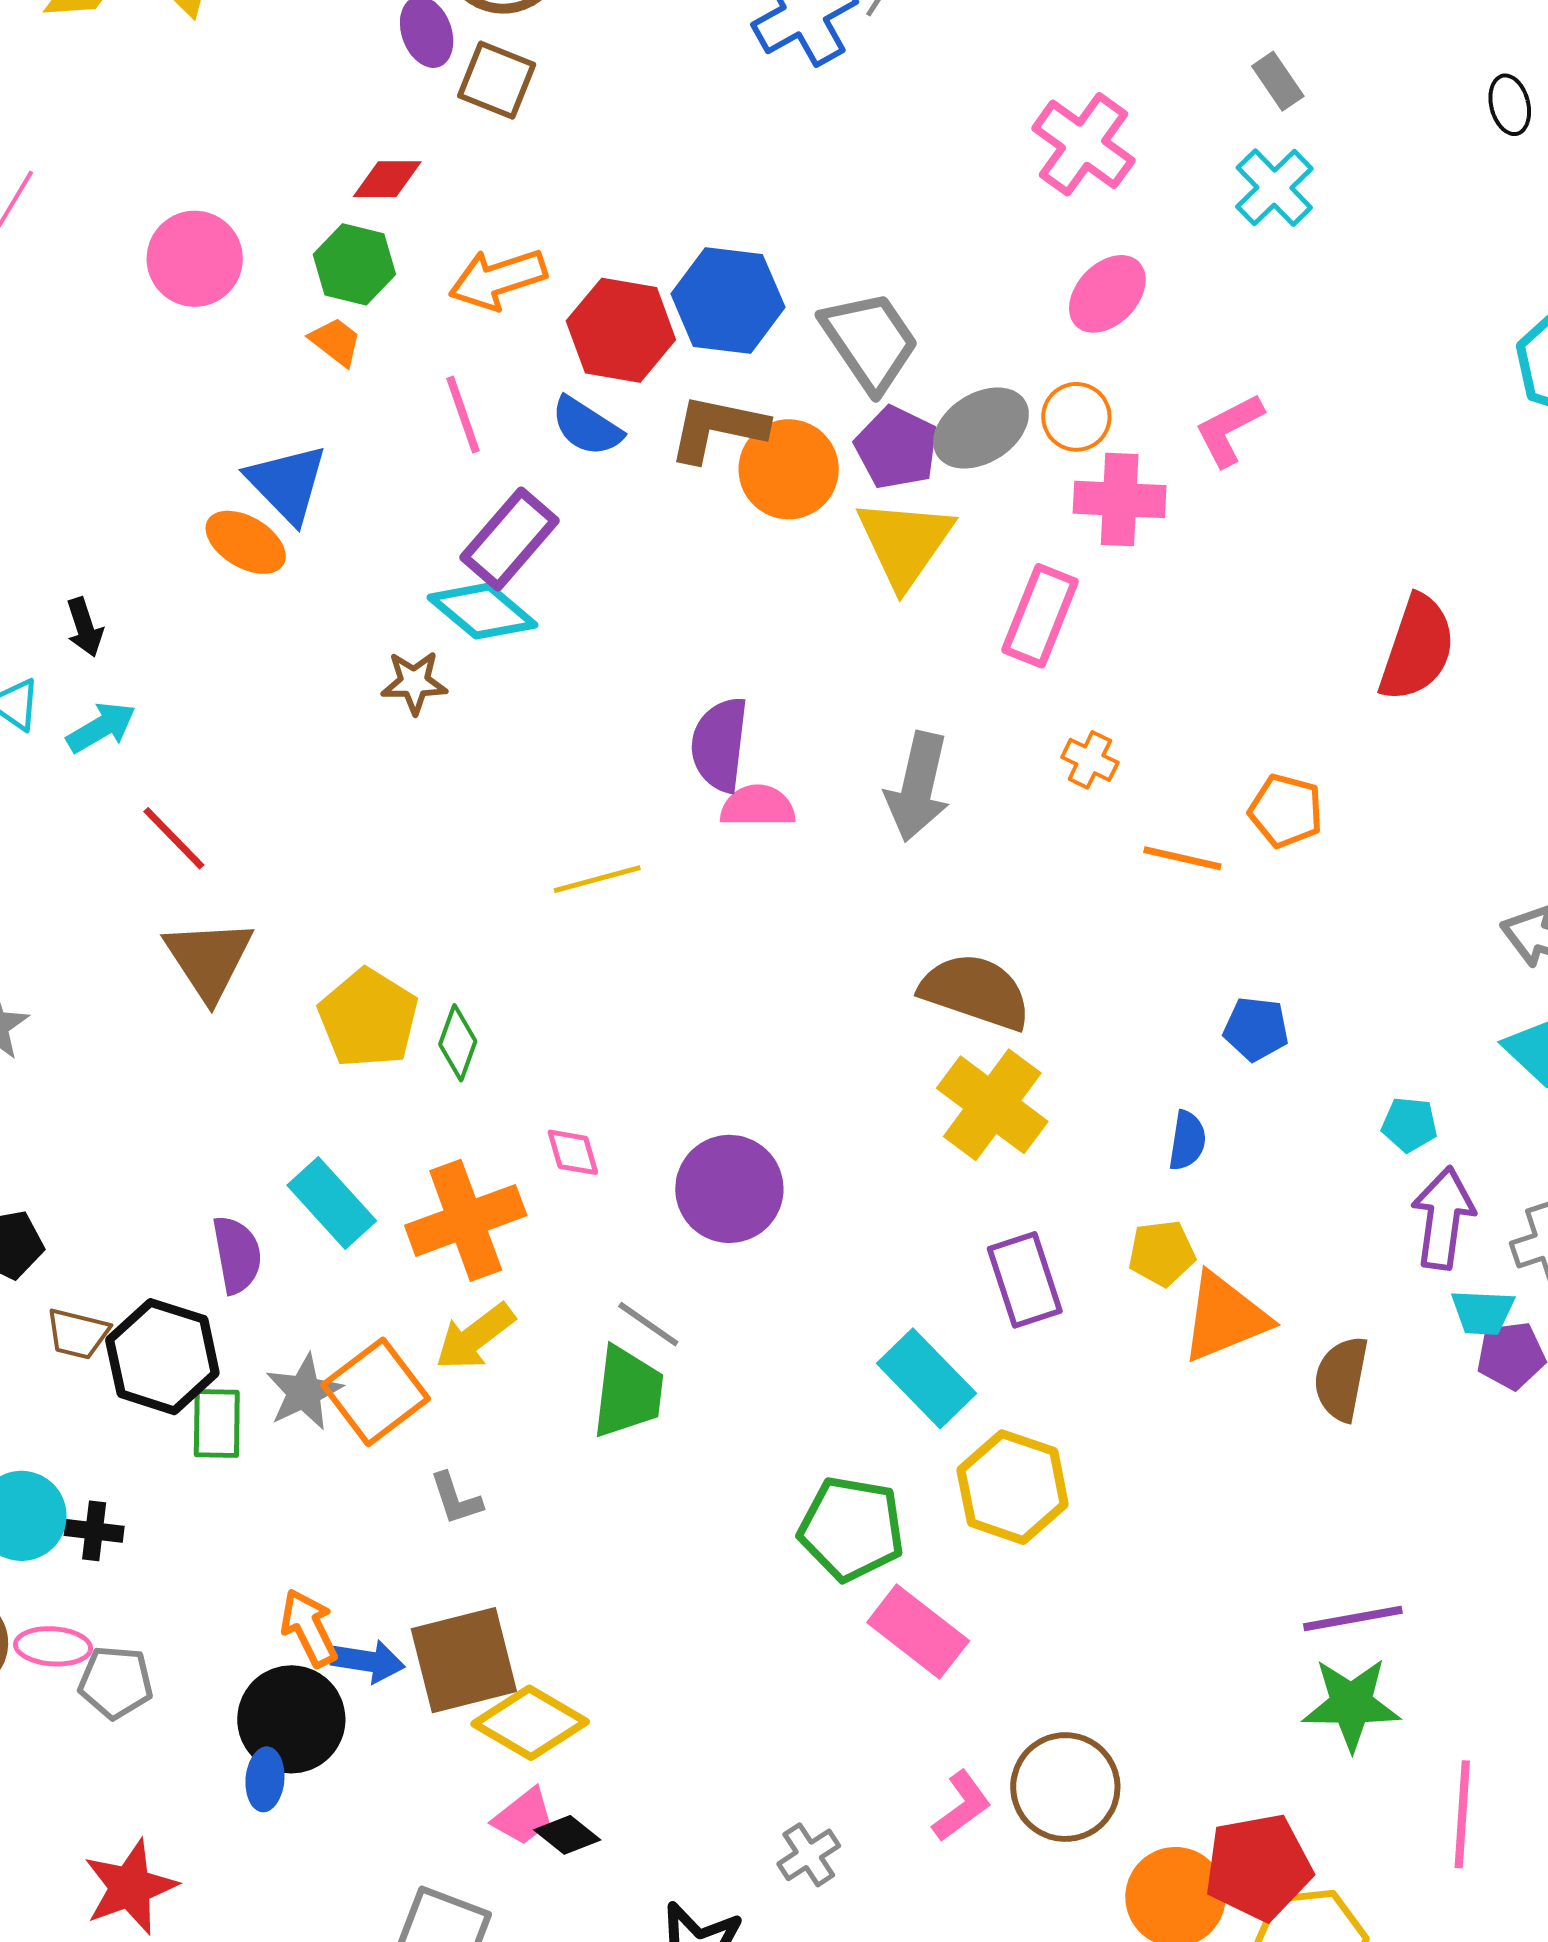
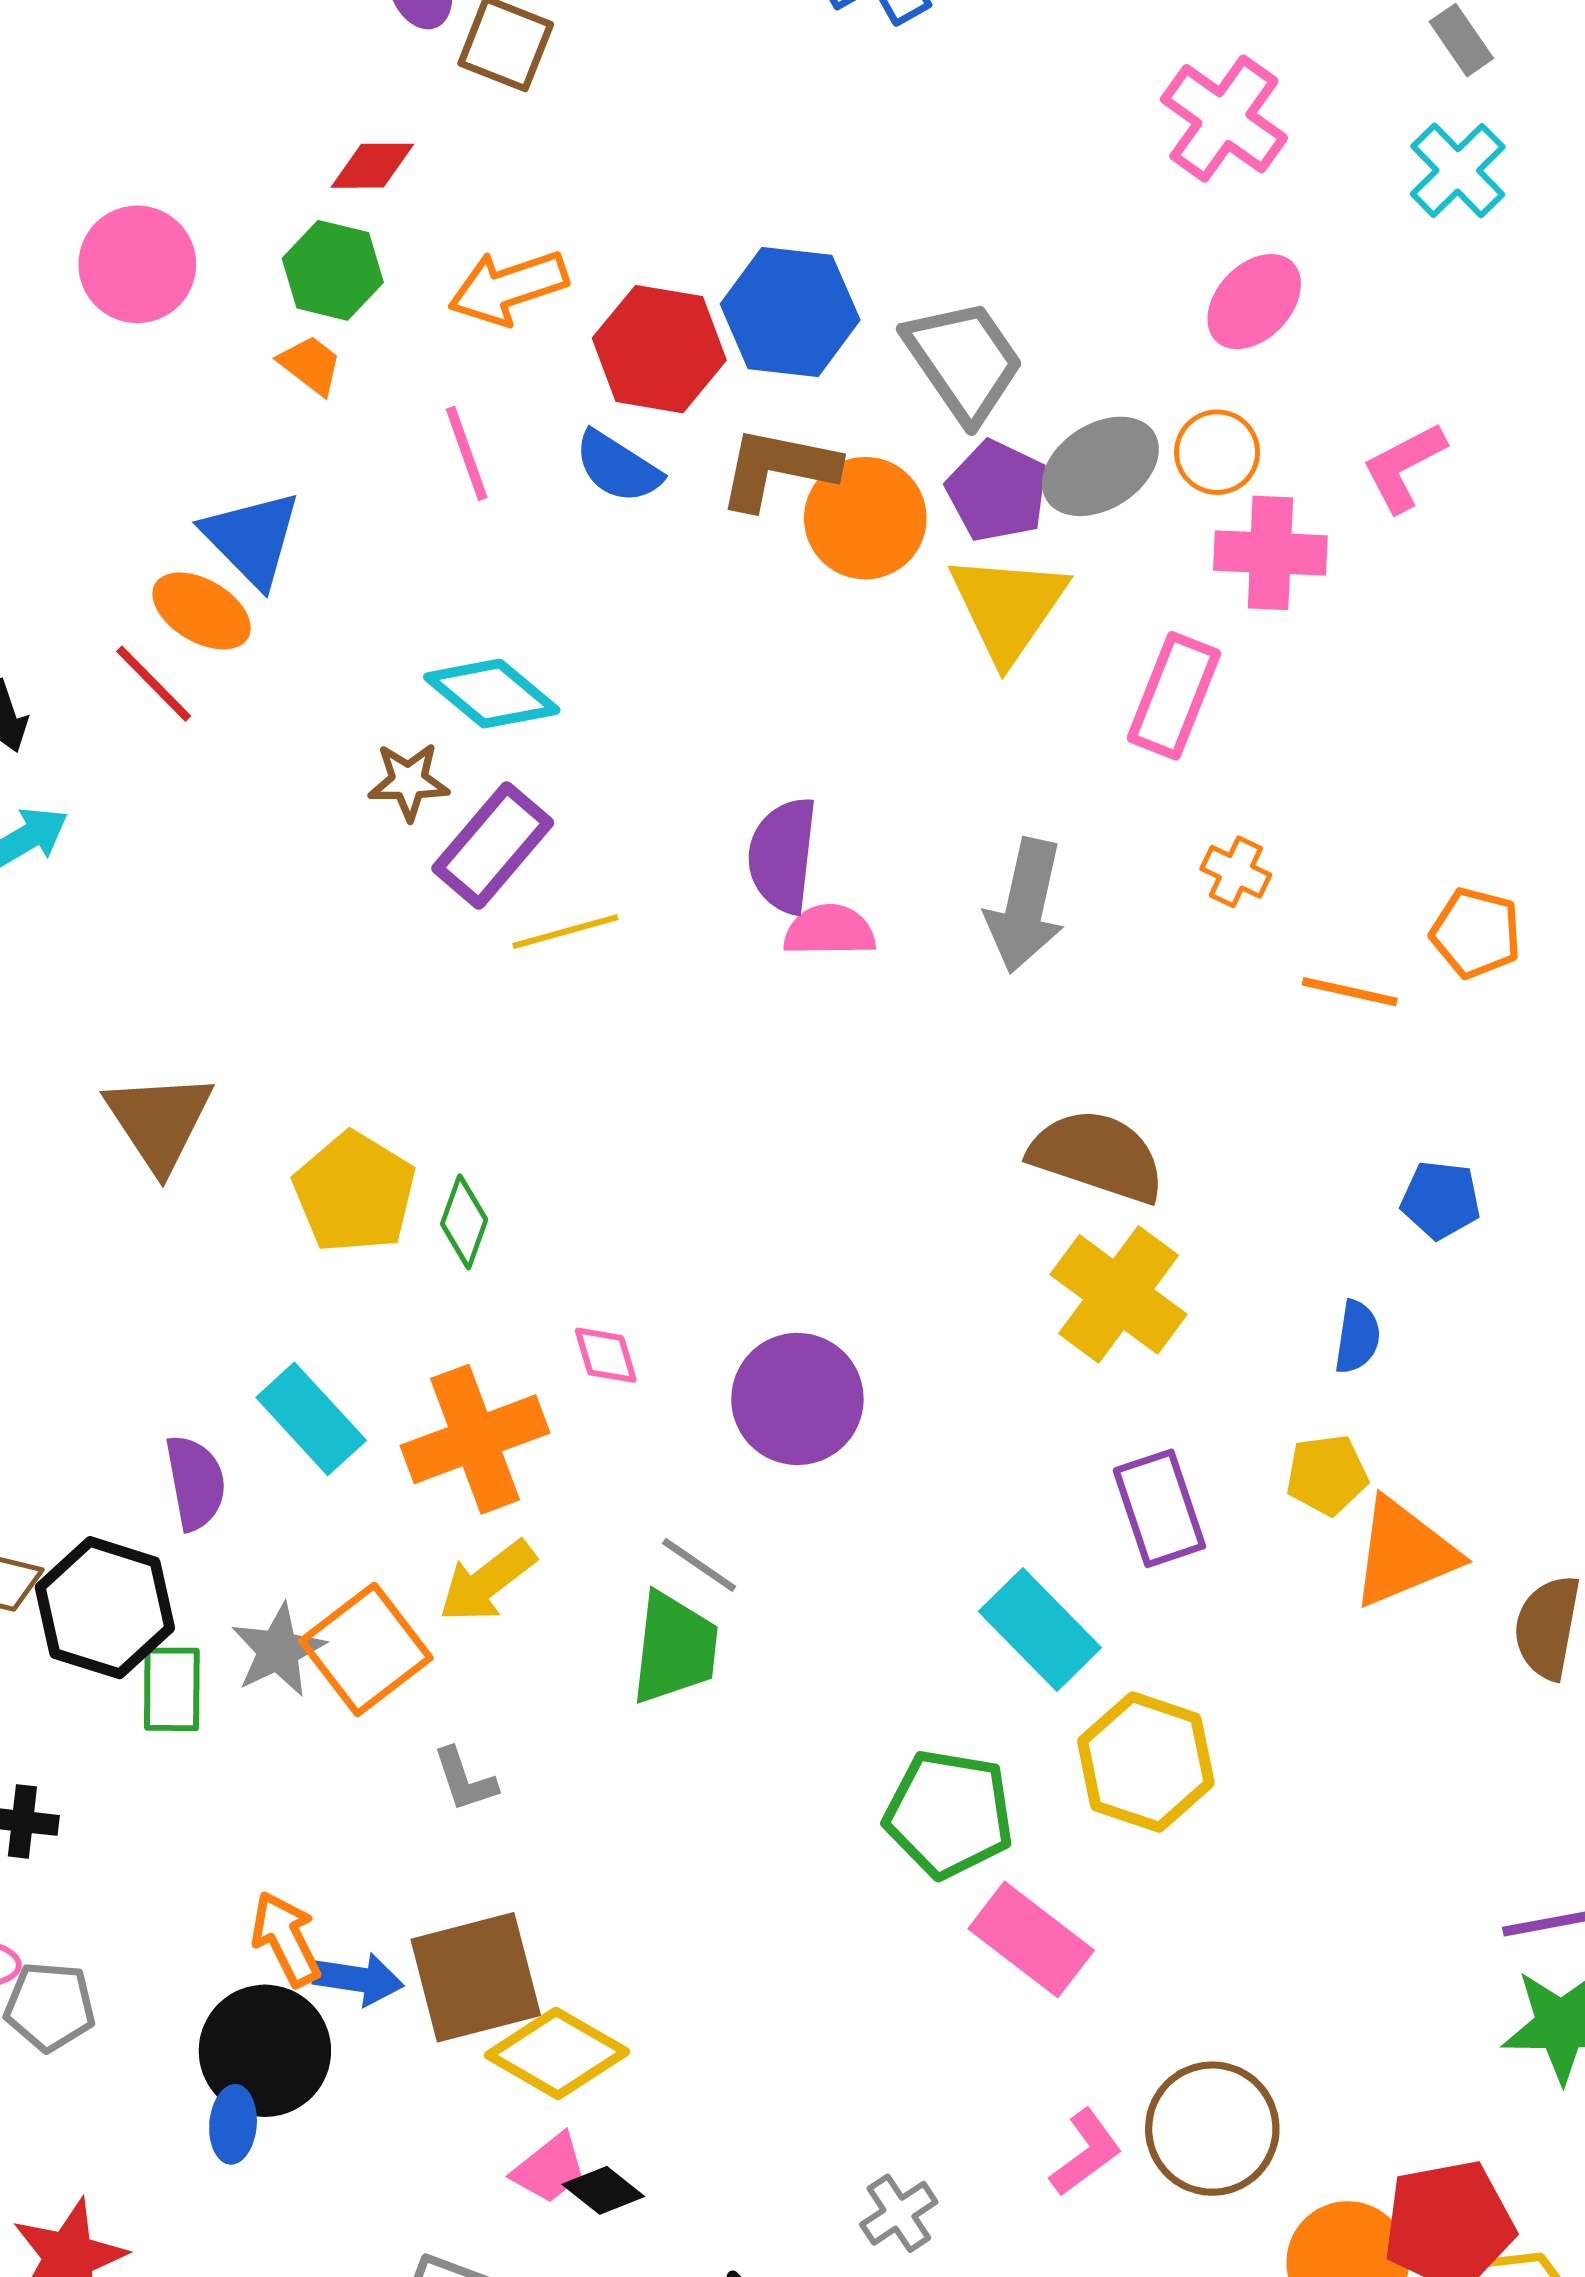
purple rectangle: (510, 539) -> (493, 845), moved
red line: (174, 838) -> (154, 684), moved
yellow line: (597, 879) -> (565, 932), moved

